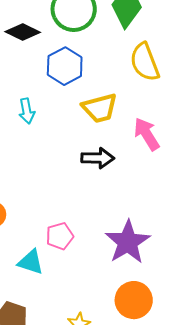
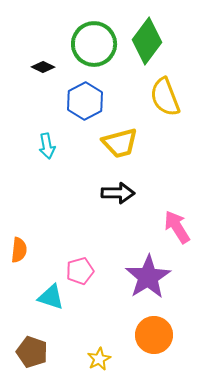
black diamond: (23, 32) -> (43, 67), size x0.7
pink arrow: (147, 134) -> (177, 227), moved

